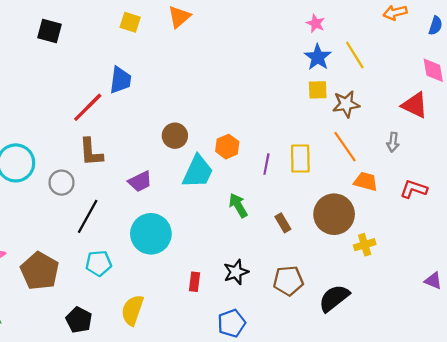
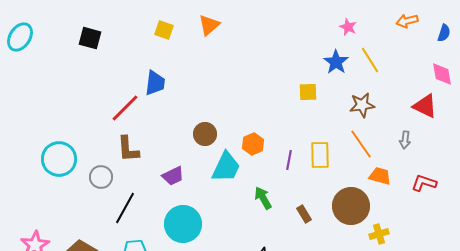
pink star: (316, 23) -> (348, 27), moved
yellow square: (318, 90) -> (308, 92), moved

